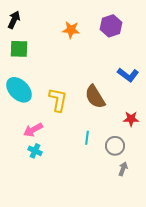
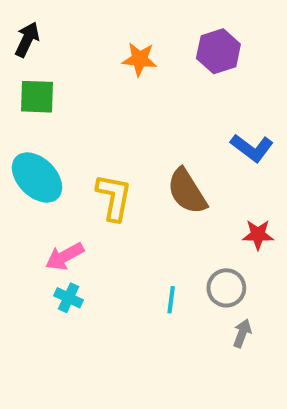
cyan line: (87, 138) -> (171, 300), moved

